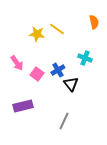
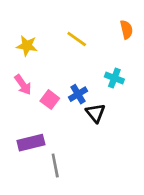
yellow star: (37, 34) -> (27, 46), moved
gray line: (64, 121) -> (55, 165), moved, turned -36

